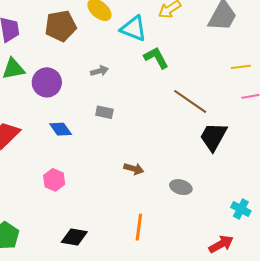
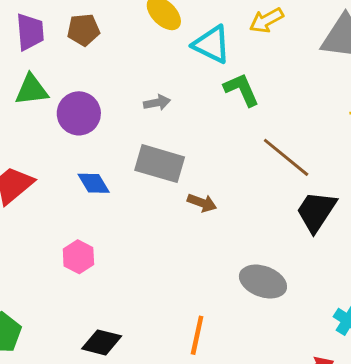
brown pentagon: (61, 26) -> (83, 30), moved, size x0.7
gray rectangle: (104, 112) -> (160, 164), size x1.8
brown arrow: (134, 169) -> (202, 203), moved
gray ellipse: (181, 187) -> (263, 282), size x1.4

